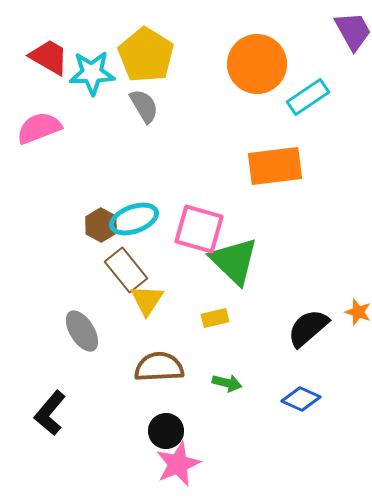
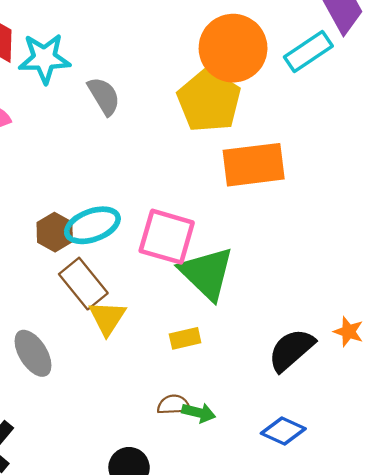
yellow pentagon: (146, 55) -> (209, 101), moved
cyan rectangle: (308, 97) -> (308, 52), moved
brown semicircle: (159, 367) -> (174, 405), moved, size x0.6

